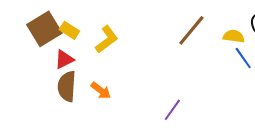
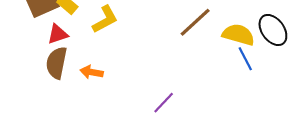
yellow semicircle: (234, 36) -> (238, 35), size x1.4
orange arrow: (101, 91) -> (92, 72), turned 145

